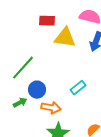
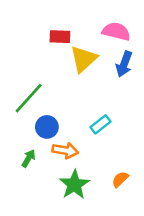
yellow triangle: (65, 38) -> (84, 59), turned -50
green arrow: (20, 103) -> (29, 158), moved, turned -32

